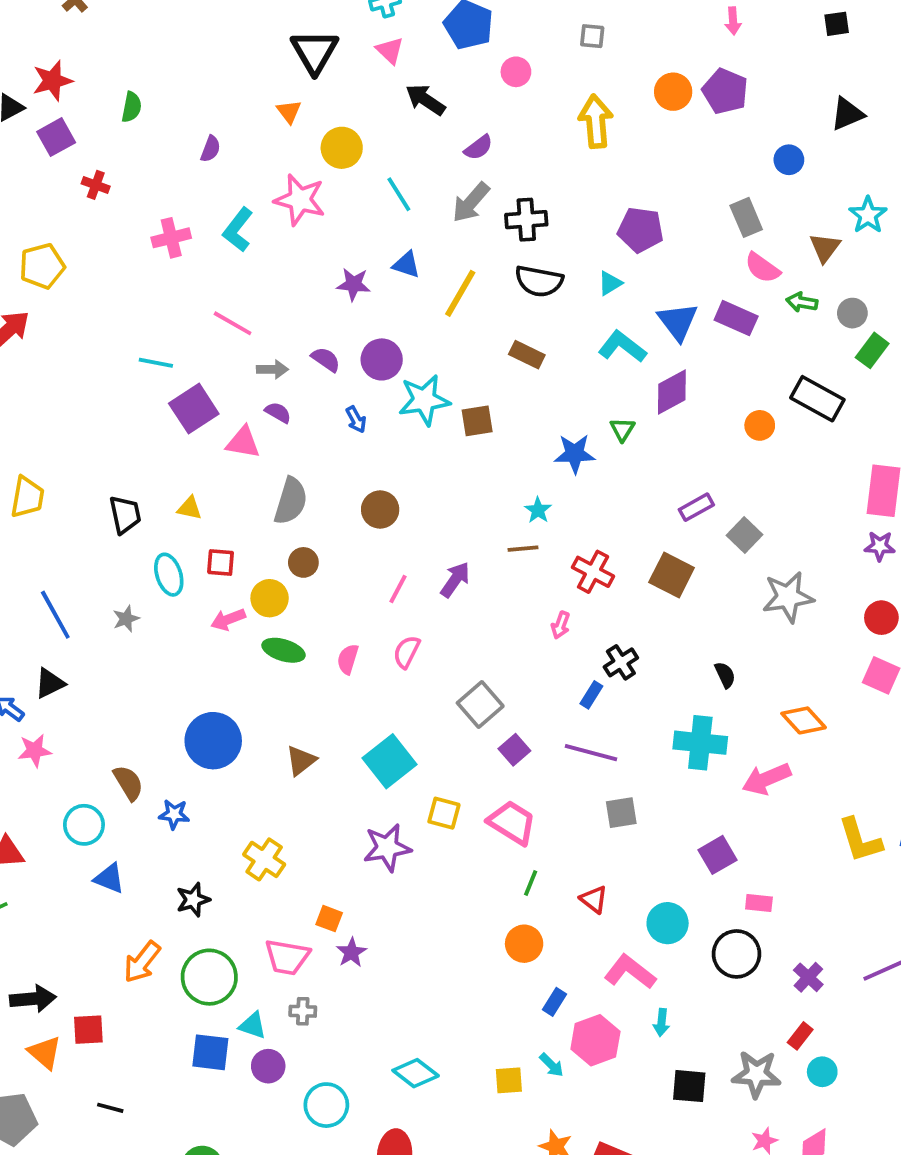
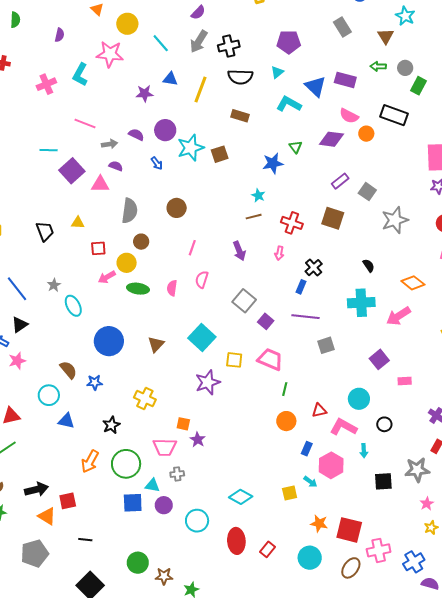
pink semicircle: (762, 268) -> (349, 116), moved
purple diamond: (672, 392) -> (331, 139), moved, turned 45
cyan ellipse: (169, 575) -> (73, 306), moved
purple arrow: (455, 580) -> (239, 251), moved, turned 132
red triangle: (594, 899) -> (319, 410), moved, turned -42
black circle: (736, 954) -> (384, 424), moved, size x0.6

